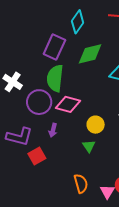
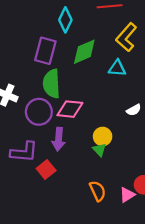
yellow circle: (96, 125) -> (103, 136), moved
purple arrow: (53, 130) -> (59, 139), size x1.5
pink triangle: (107, 192) -> (127, 195), turned 35

